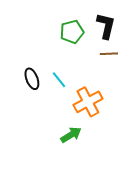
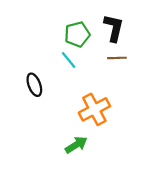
cyan line: (59, 80) -> (69, 60), moved

